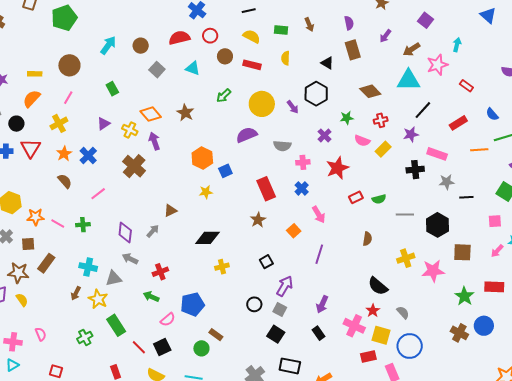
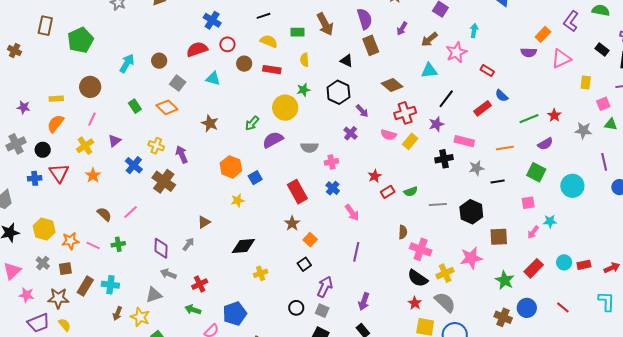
purple semicircle: (349, 23) -> (365, 19), size x1.5
brown arrow: (309, 25) -> (325, 24), size x1.6
cyan triangle: (409, 80) -> (429, 71), size x0.7
green arrow: (224, 96) -> (252, 123), moved
purple arrow: (293, 107) -> (362, 111), moved
orange diamond: (151, 114) -> (167, 107), moved
blue semicircle: (492, 114) -> (502, 96), moved
green star: (347, 118) -> (303, 90), moved
red cross: (381, 120) -> (405, 113), size x1.5
purple triangle: (104, 124) -> (114, 141), moved
orange line: (479, 150) -> (505, 148), moved
blue cross: (88, 156) -> (134, 165), moved
red star: (337, 168) -> (375, 176), moved, size x0.6
brown semicircle: (65, 181) -> (104, 214), moved
orange square: (294, 231) -> (310, 240), moved
yellow cross: (406, 258) -> (445, 273), moved
cyan cross: (88, 267) -> (110, 285), moved
red rectangle: (494, 287) -> (534, 268), turned -42
gray semicircle: (403, 312) -> (445, 302), size x1.6
pink cross: (354, 326) -> (421, 249), moved

